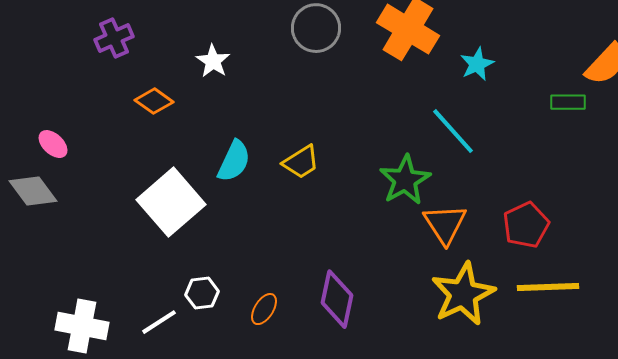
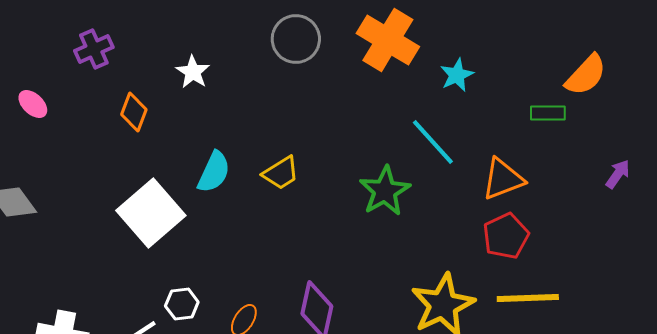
orange diamond: (154, 101) -> (134, 112), turned 75
pink ellipse: (53, 144) -> (33, 104), moved
orange triangle: (445, 224) -> (503, 179), moved, turned 42

